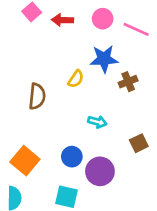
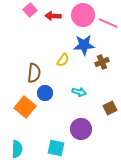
pink circle: (103, 19) -> (83, 15), size x1.5
blue circle: (72, 157) -> (45, 93), moved
orange square: (25, 161) -> (25, 107), moved

